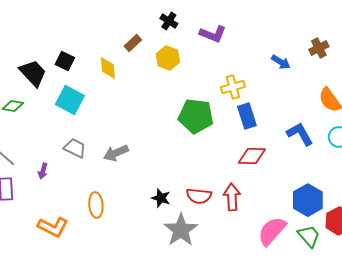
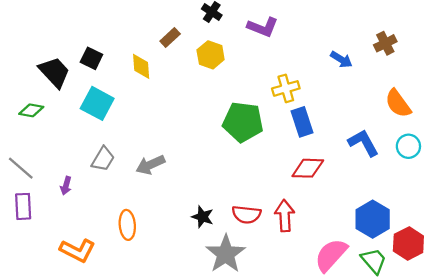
gray trapezoid: (75, 148) -> (103, 159), turned 95

